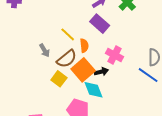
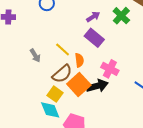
gray arrow: (44, 50) -> (35, 56), moved
black arrow: (101, 72) -> (97, 86), size x1.5
cyan diamond: (94, 90) -> (50, 110), moved

